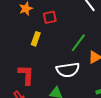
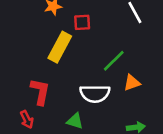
yellow rectangle: (36, 39) -> (60, 47), size x1.6

